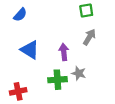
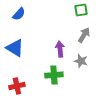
blue triangle: (30, 50) -> (15, 48), moved
gray star: (79, 73) -> (81, 61), moved

